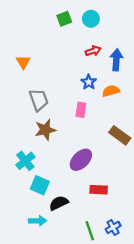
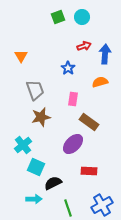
blue star: (89, 82) -> (68, 68), moved
brown rectangle: (120, 135) -> (89, 122), moved
blue cross: (113, 227) -> (102, 205), size x1.5
green line: (90, 231) -> (68, 208), moved

